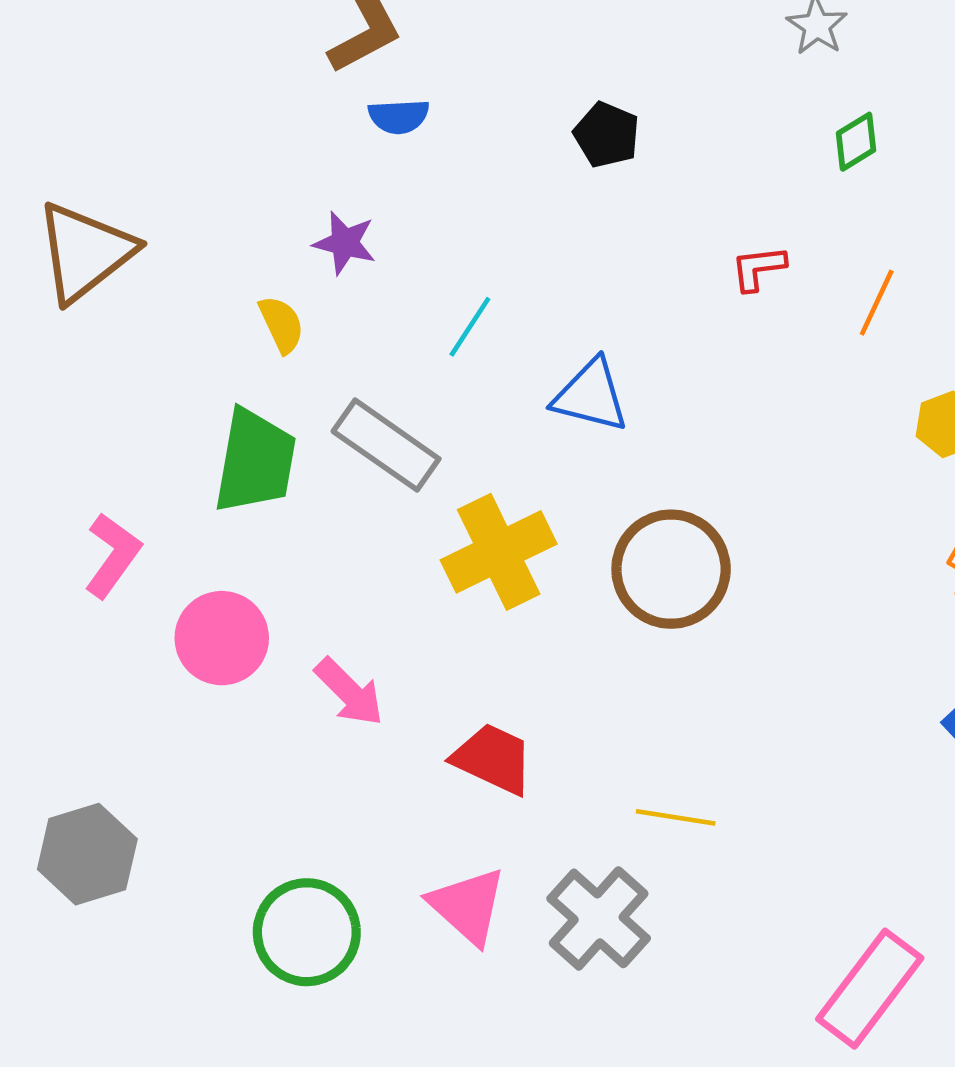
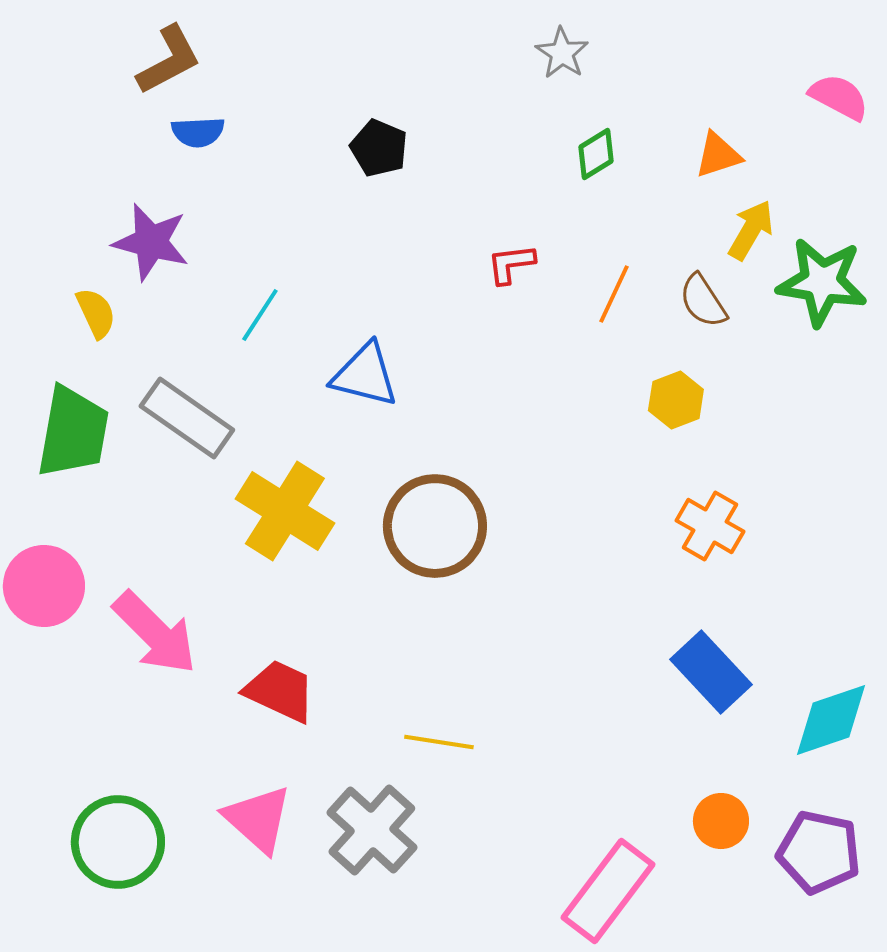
purple star: (345, 243) -> (151, 242), size x1.4
yellow cross: (499, 552) -> (285, 511), turned -32
pink arrow: (349, 692) -> (155, 633), size x1.4

